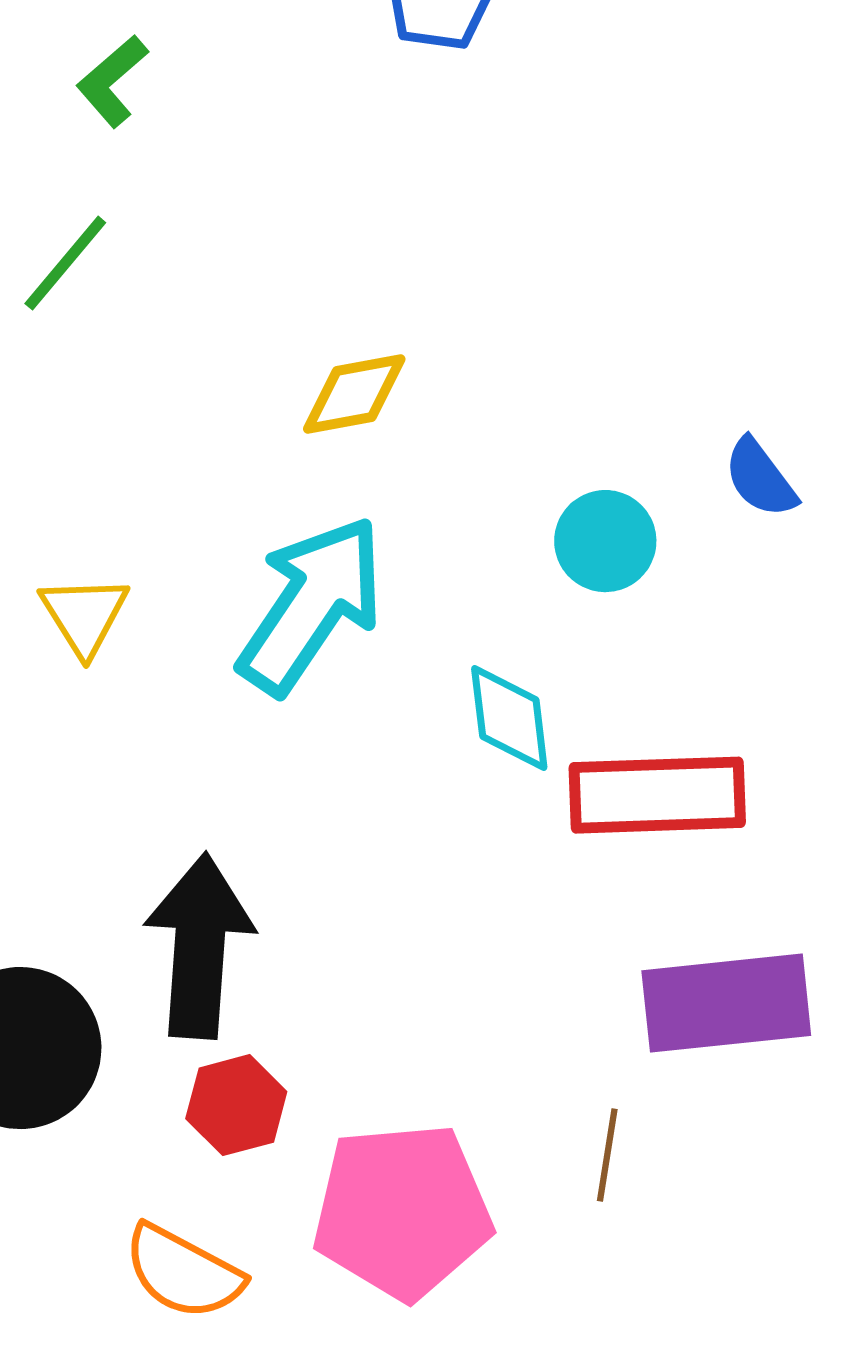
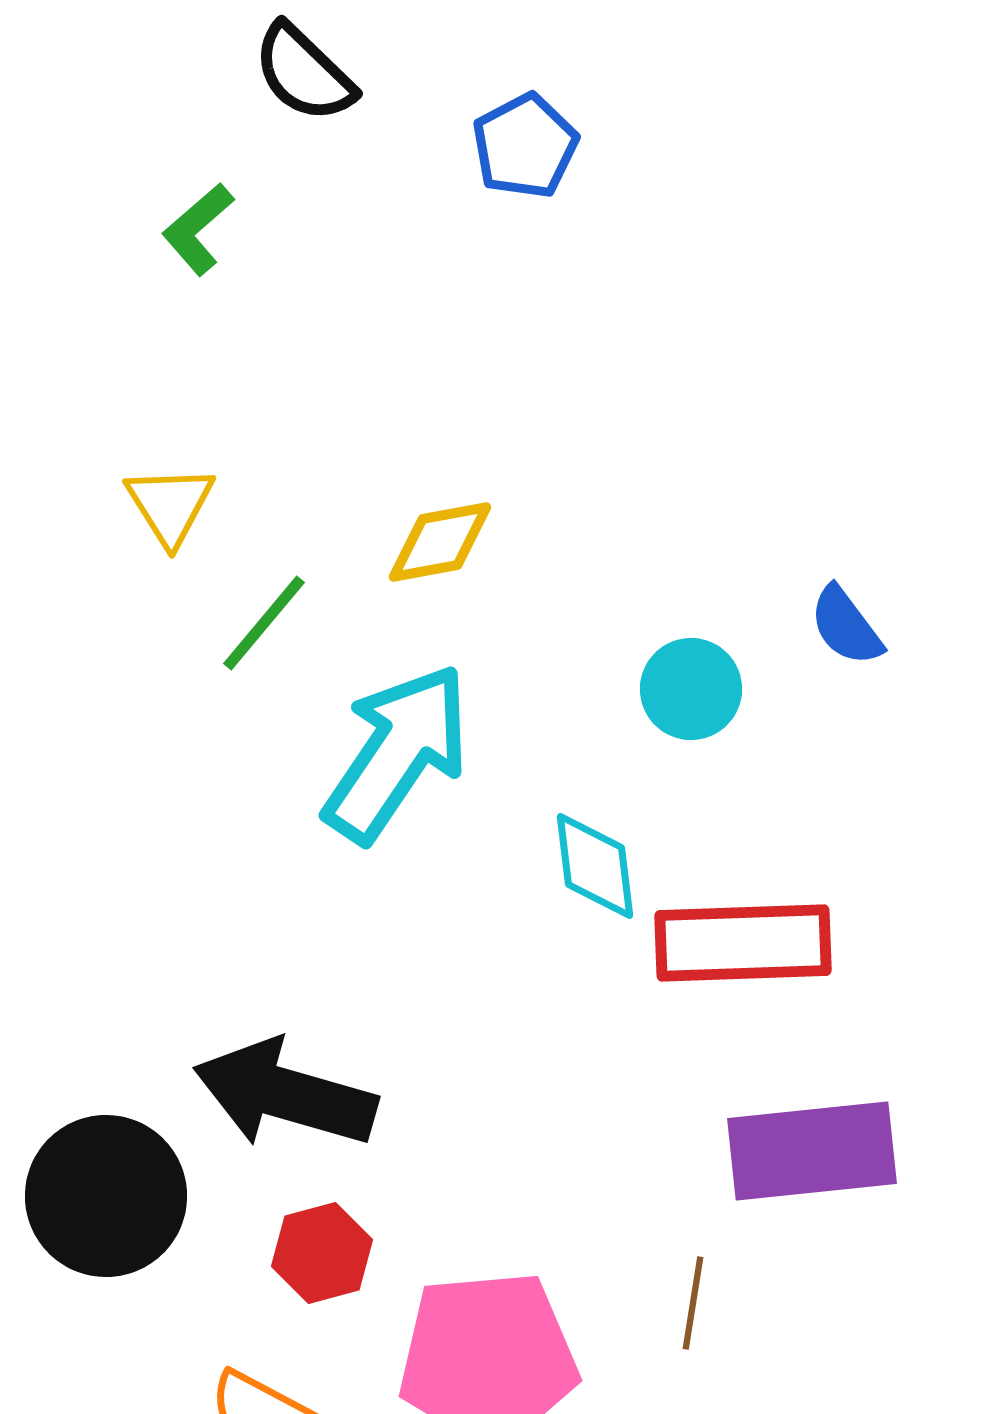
green line: (65, 263) -> (264, 623), moved
yellow triangle: (84, 615) -> (170, 505), moved
black arrow: (199, 946) -> (285, 1094), turned -78

